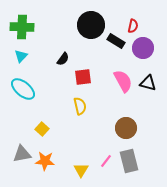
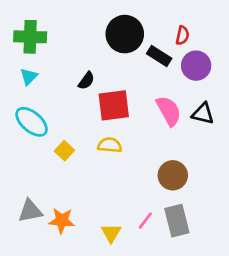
red square: (83, 77) -> (114, 105), size x1.4
yellow semicircle: (80, 106) -> (110, 145), turned -72
yellow square: (42, 129) -> (64, 151), moved

